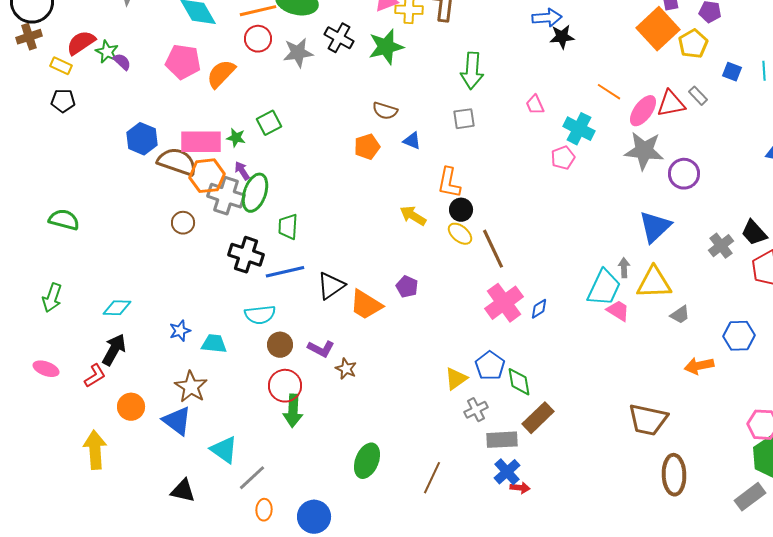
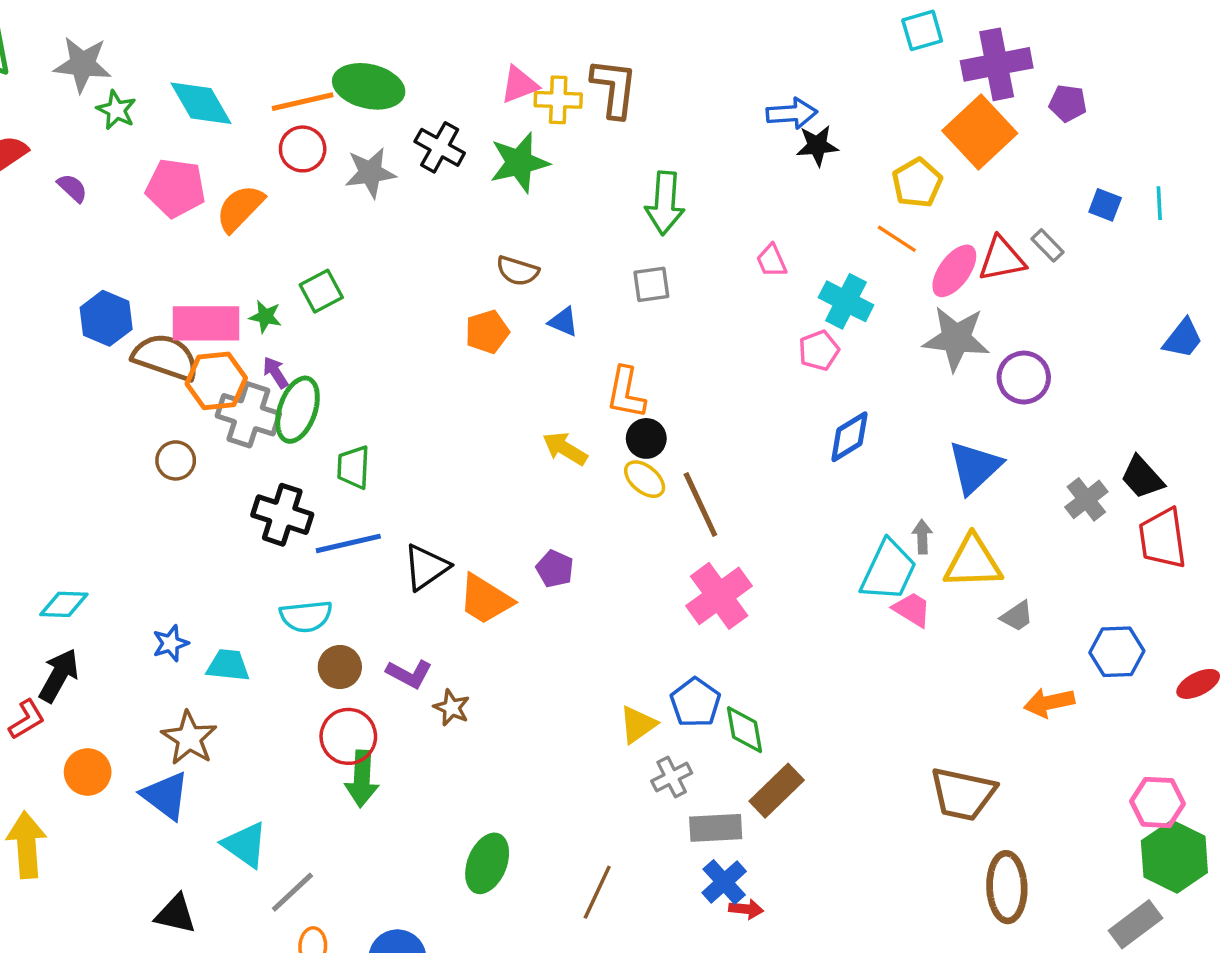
yellow pentagon: (693, 44) -> (917, 183), moved
green star: (107, 52) -> (116, 110), moved
blue diamond: (539, 309) -> (849, 437), moved, size x1.5

